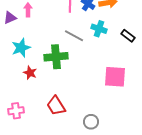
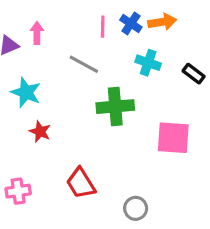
gray line: (74, 36) -> (84, 64), moved
cyan star: (21, 48) -> (26, 92), turned -30
green cross: (56, 57) -> (115, 107), moved

